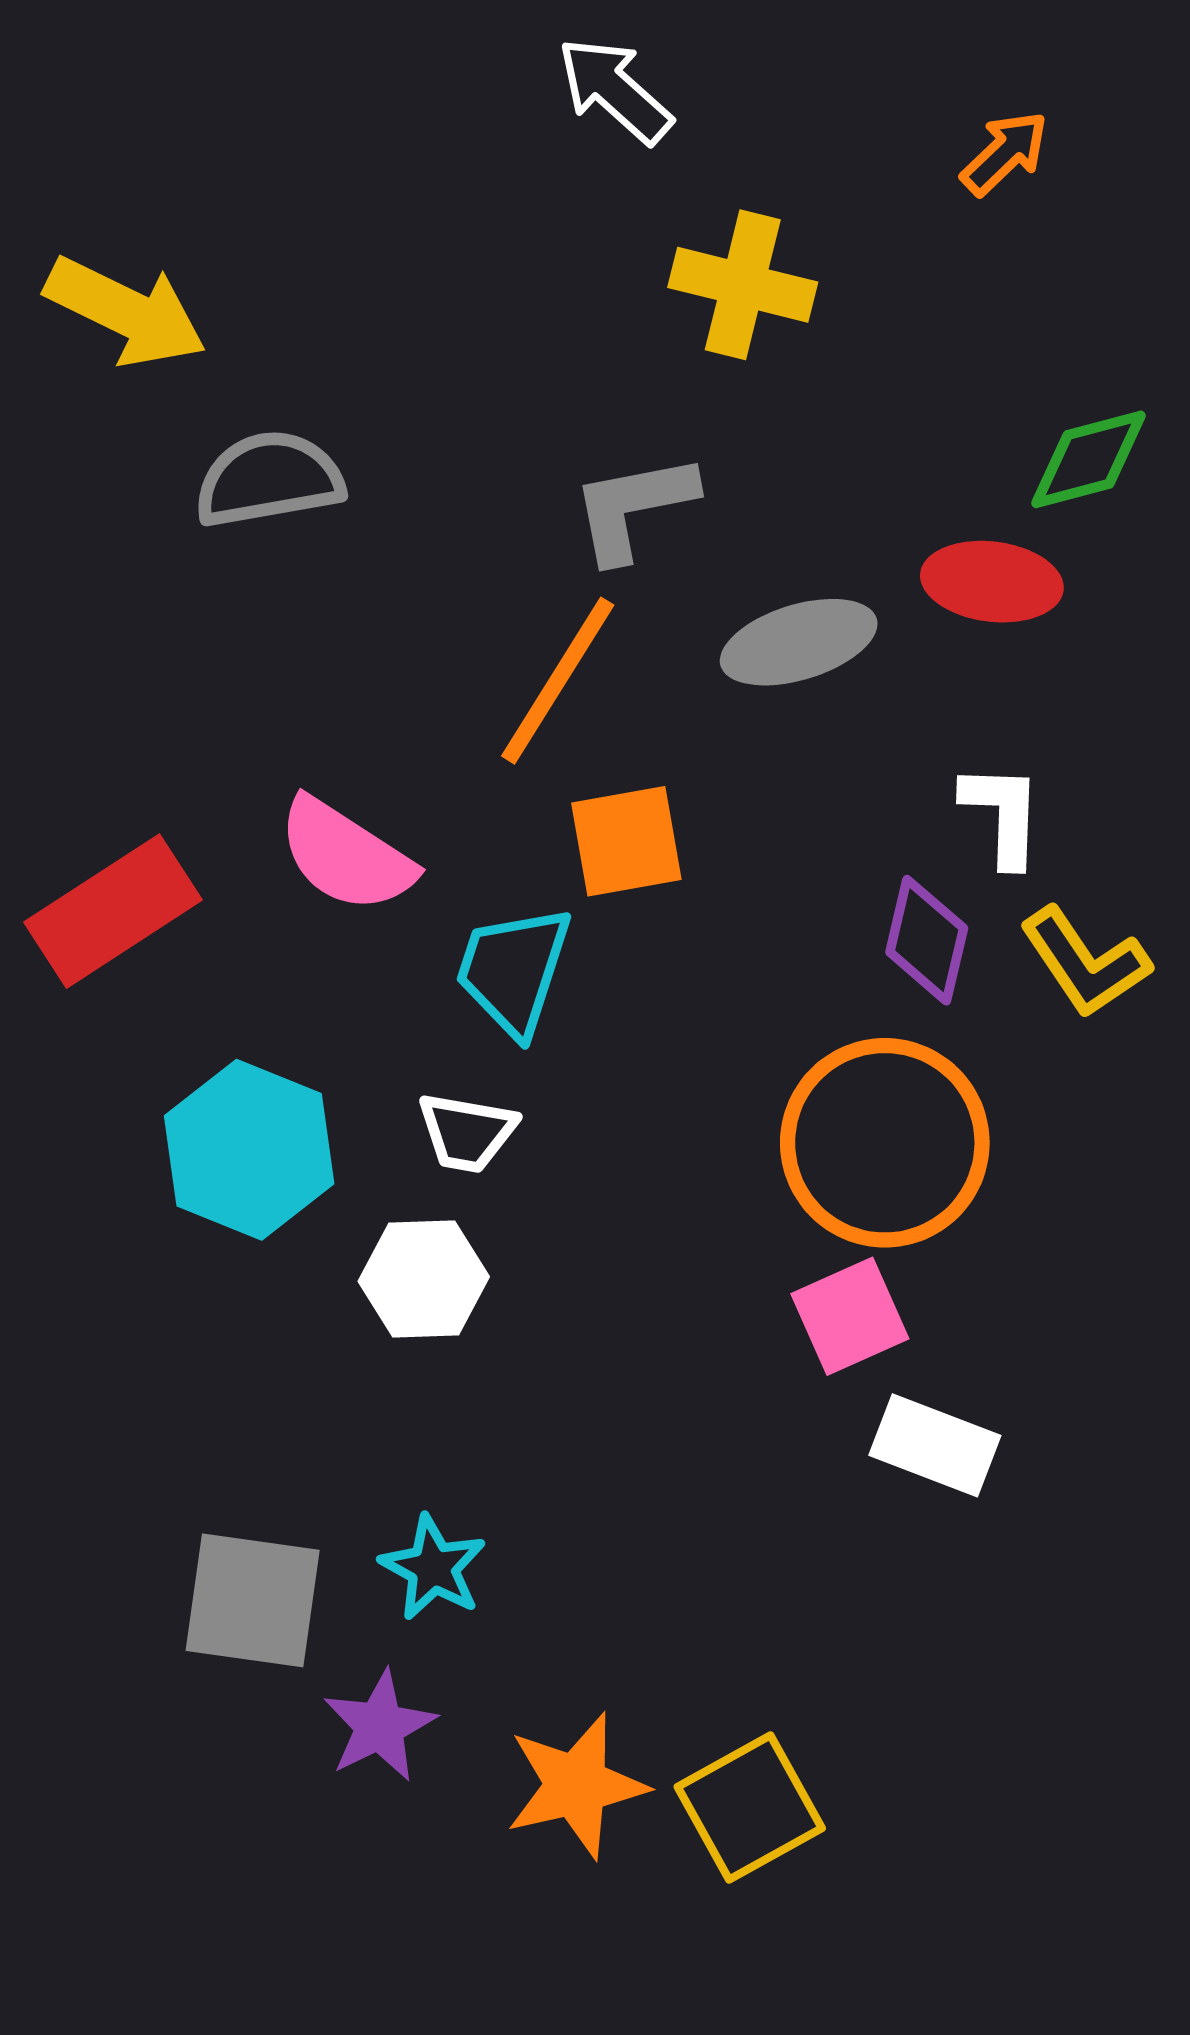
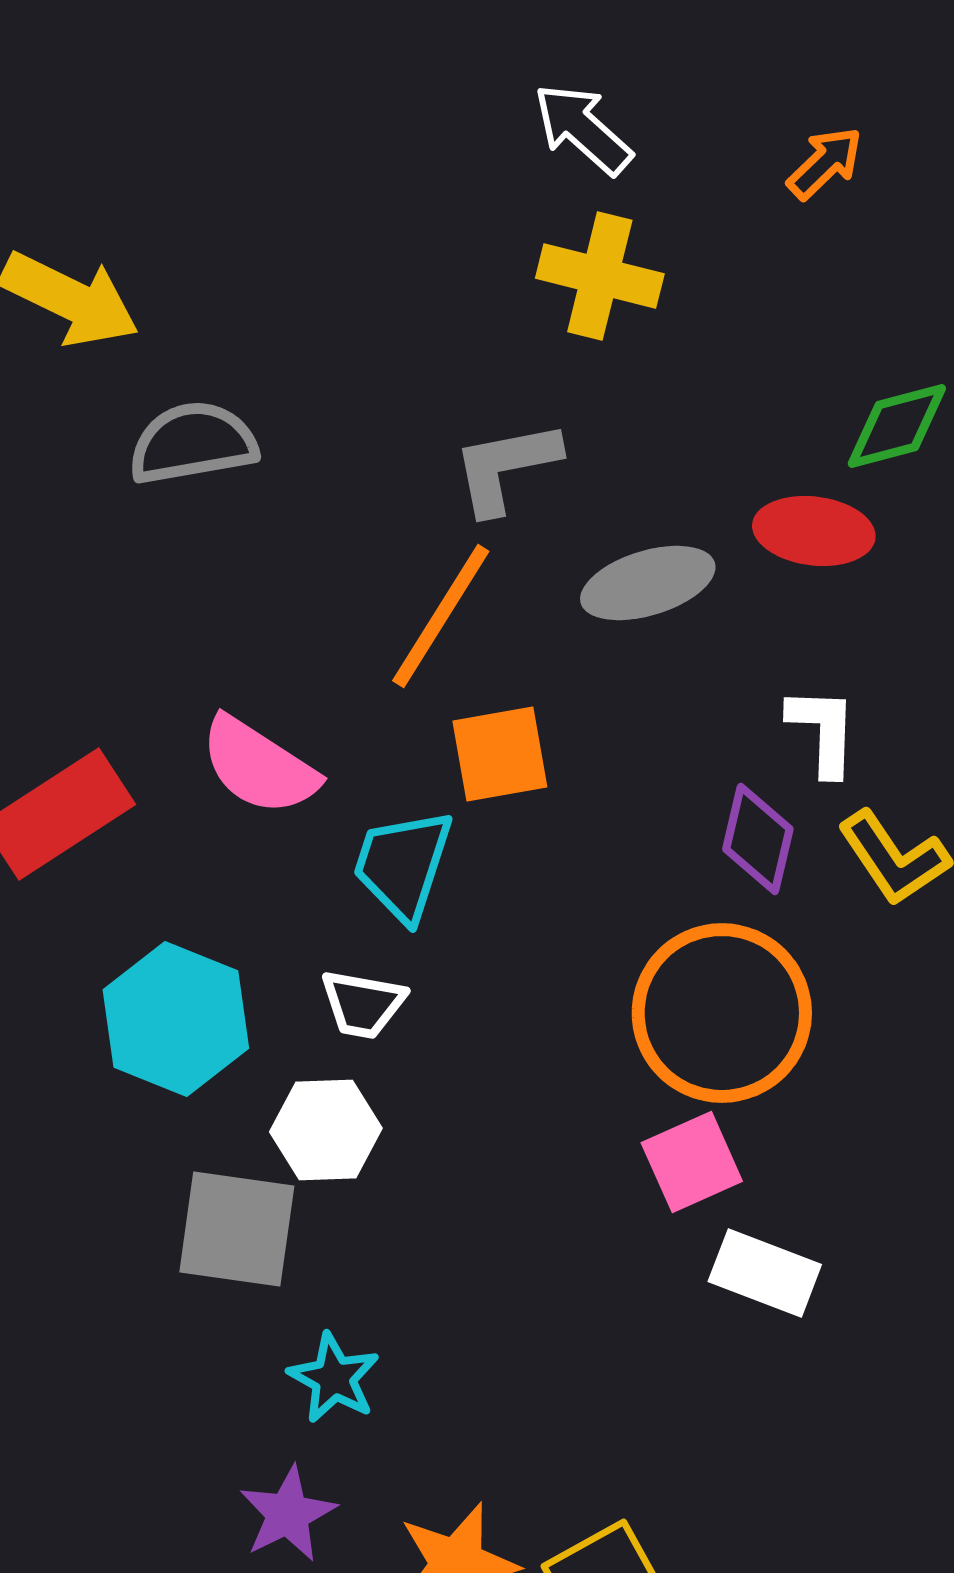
white arrow: (615, 90) -> (583, 129), moved
gray square: (253, 1600) -> (237, 1229), moved

